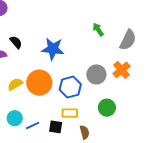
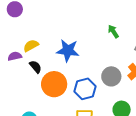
black semicircle: (16, 42) -> (35, 67), moved
yellow semicircle: (15, 84) -> (31, 46), moved

